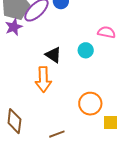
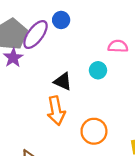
orange circle: (90, 104) -> (94, 131), moved

